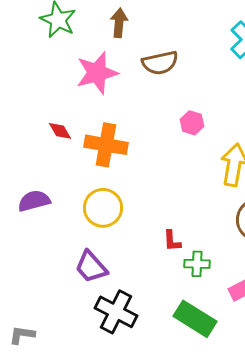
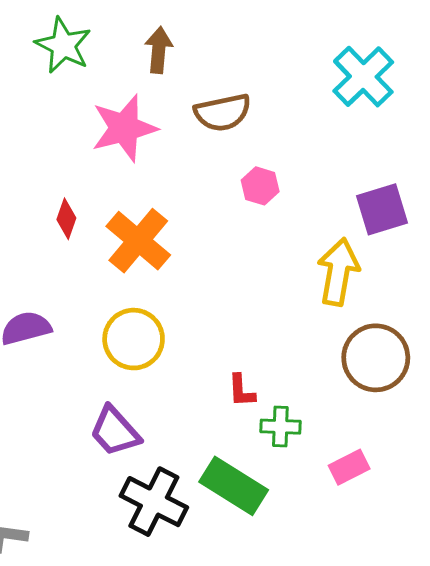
pink hexagon: (192, 123) -> (260, 186), moved
red diamond: (60, 131) -> (66, 219), turned 50
orange cross: (106, 145) -> (138, 241), turned 30
green rectangle: (195, 319) -> (234, 486), moved

